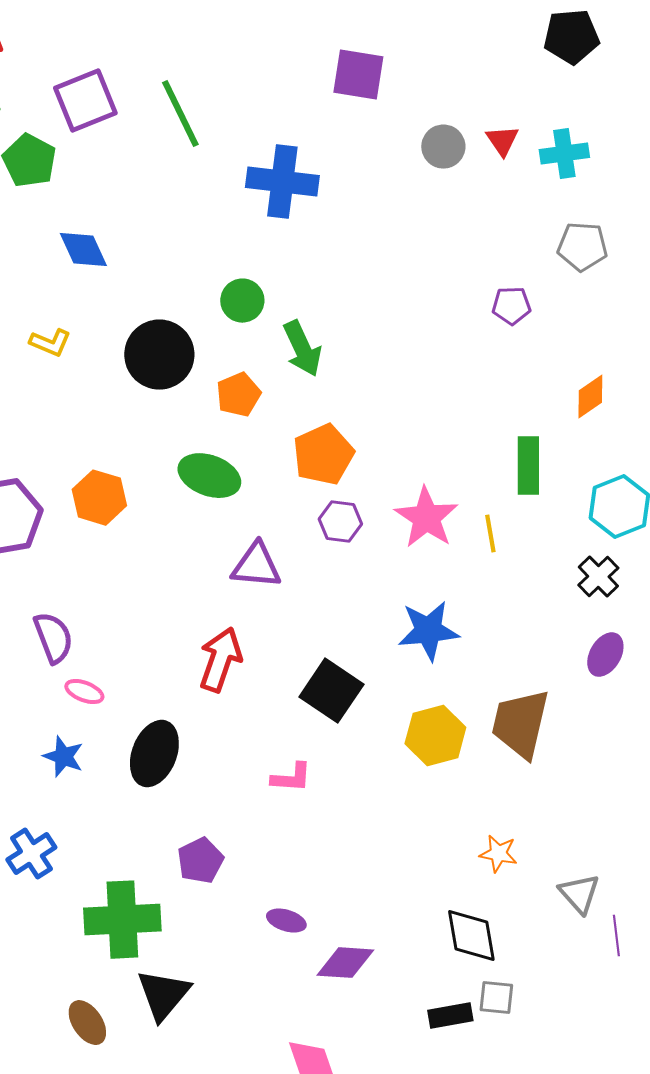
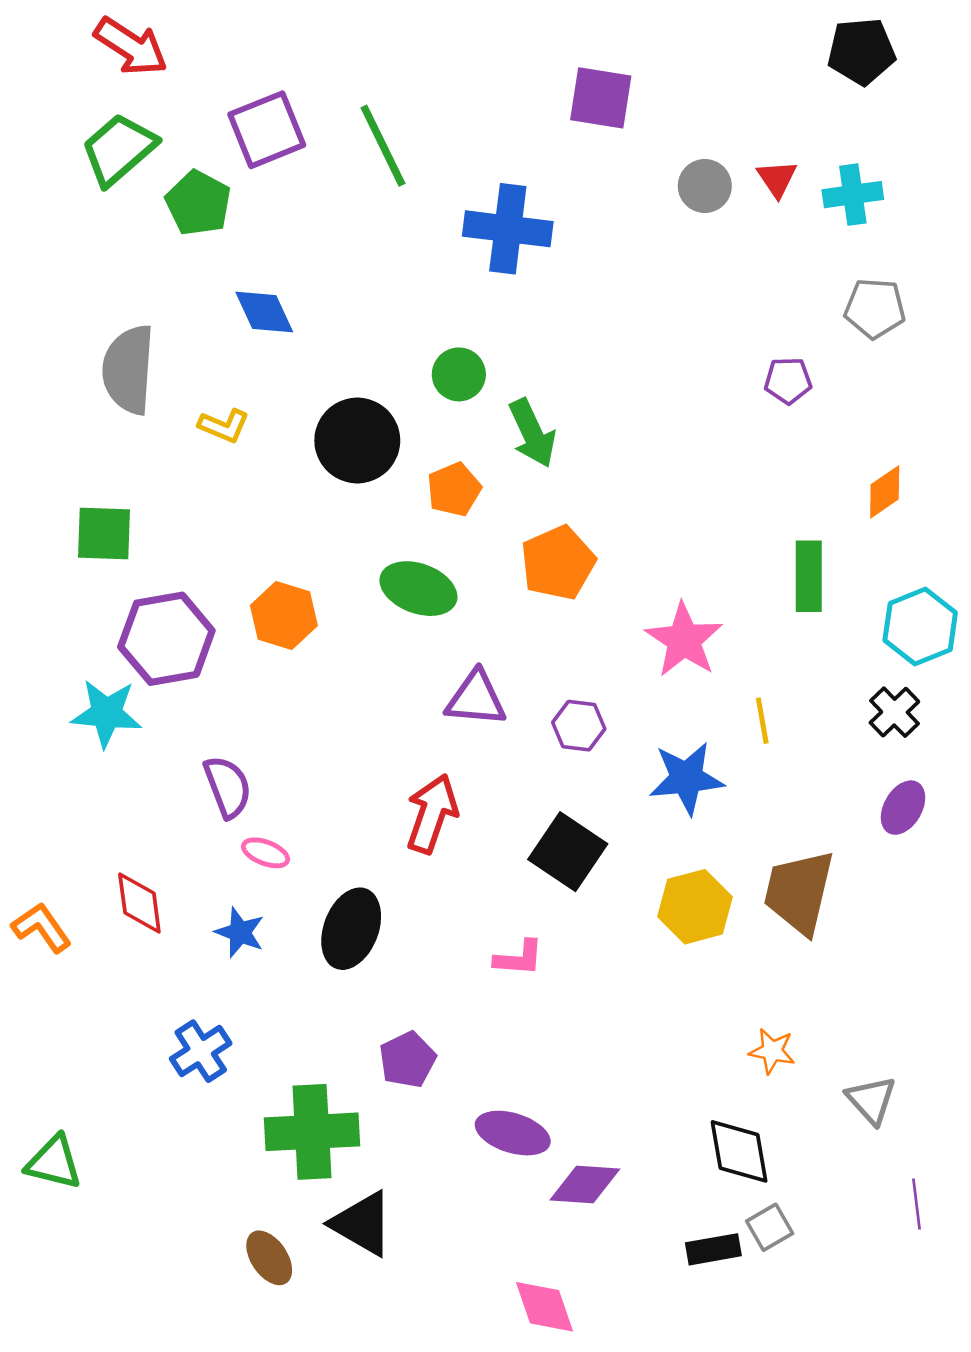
purple hexagon: (340, 522) -> (579, 726), moved
yellow line: (490, 534) -> (762, 721), moved
purple ellipse: (286, 921) -> (513, 1133), size x1.5
purple line: (616, 936) -> (916, 1204), moved
black triangle: (163, 995) -> (362, 1224), turned -40
gray square: (496, 998) -> (770, 1227), turned -36

